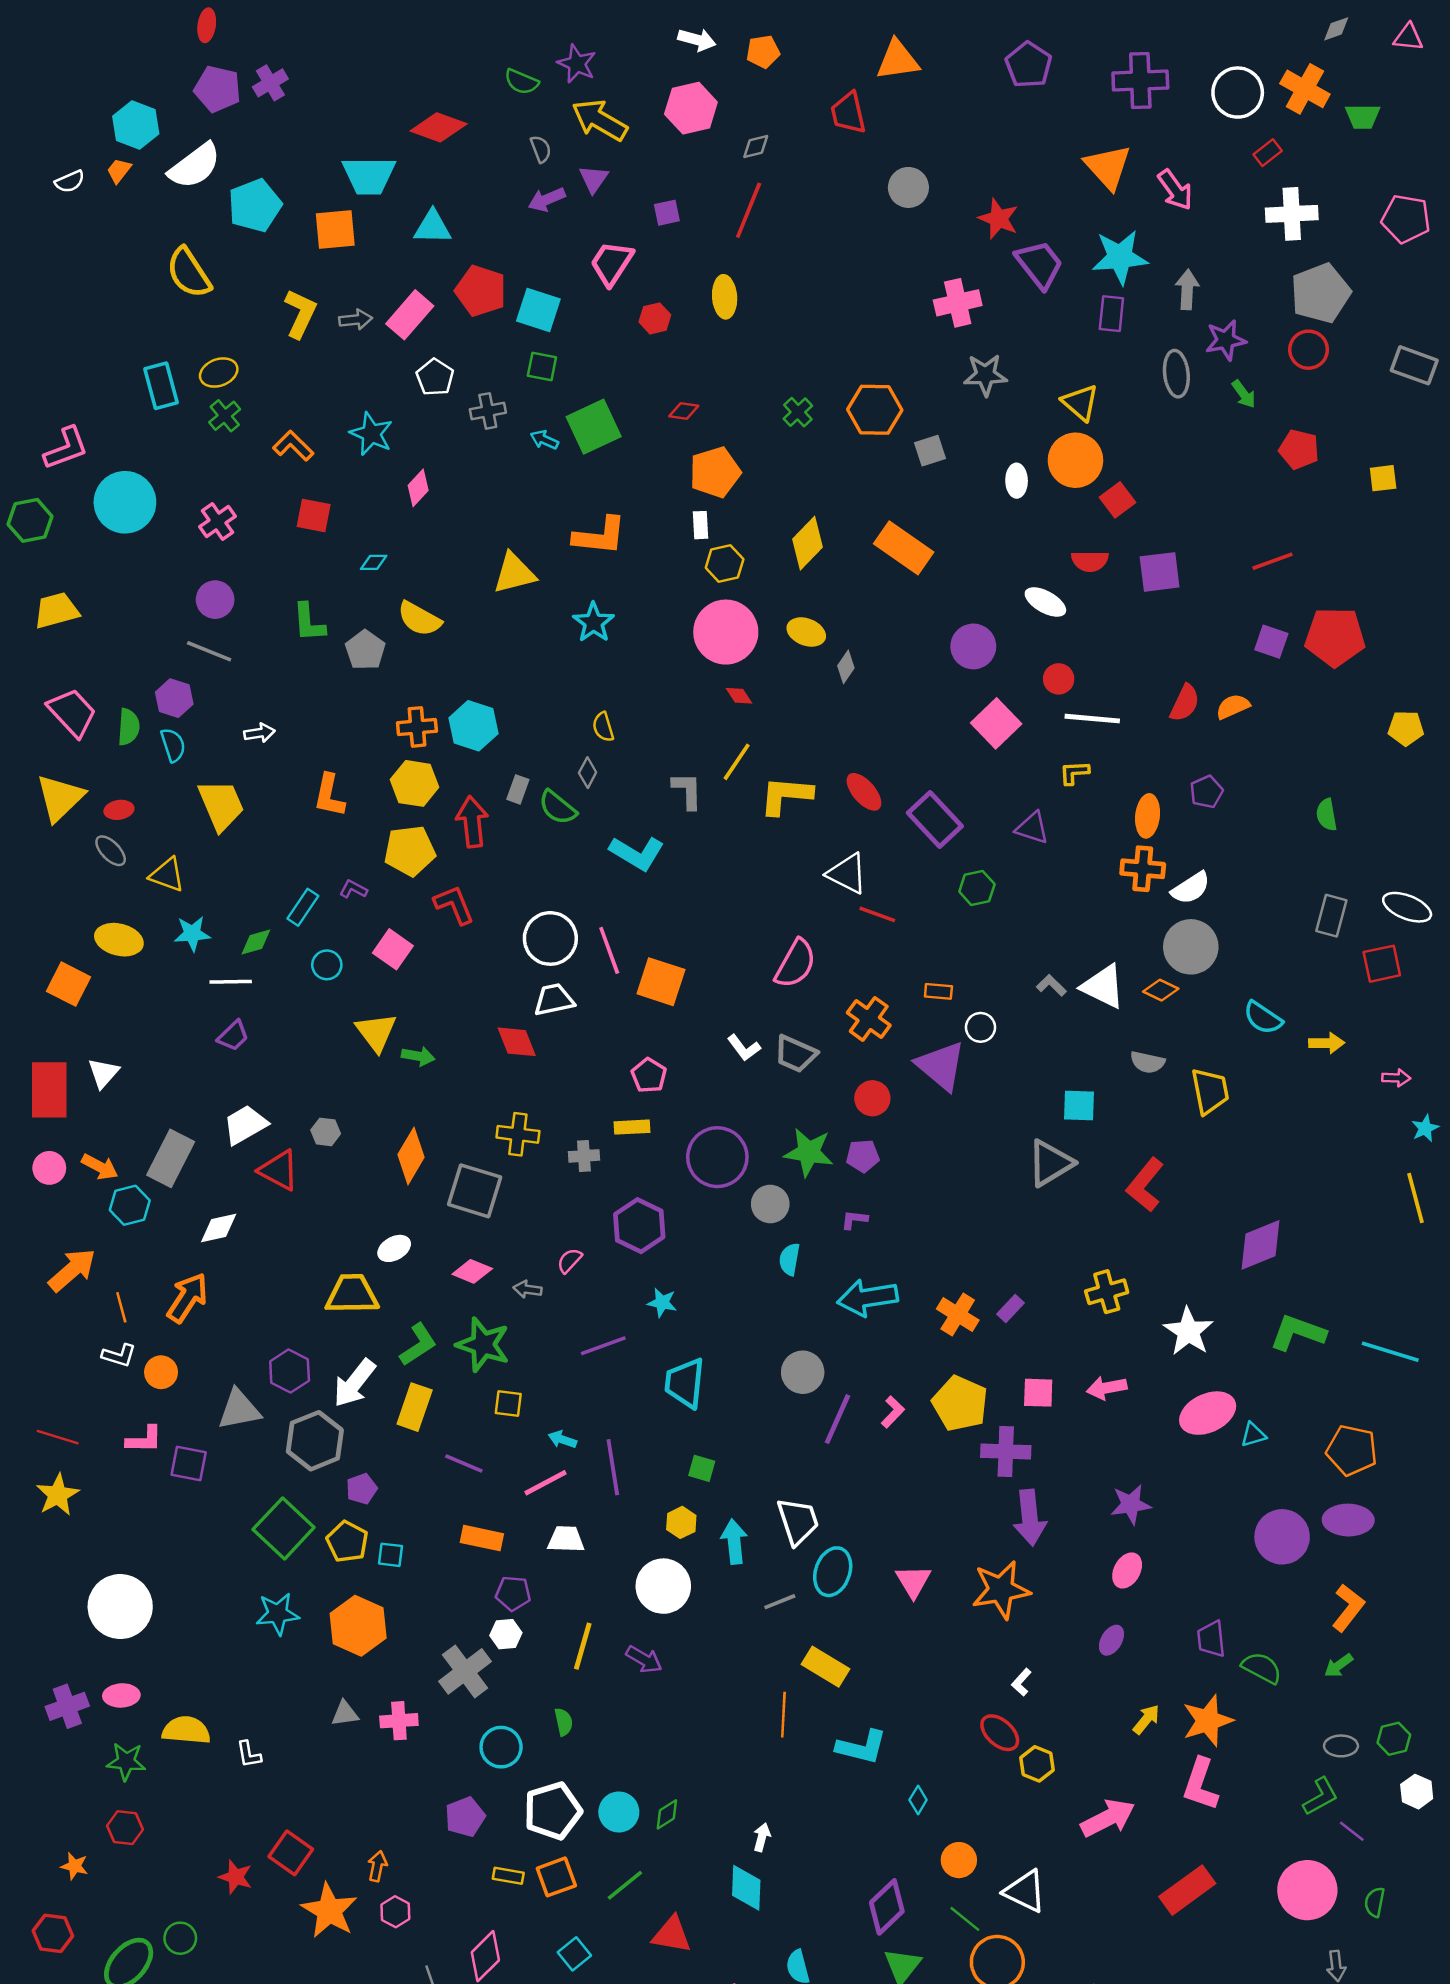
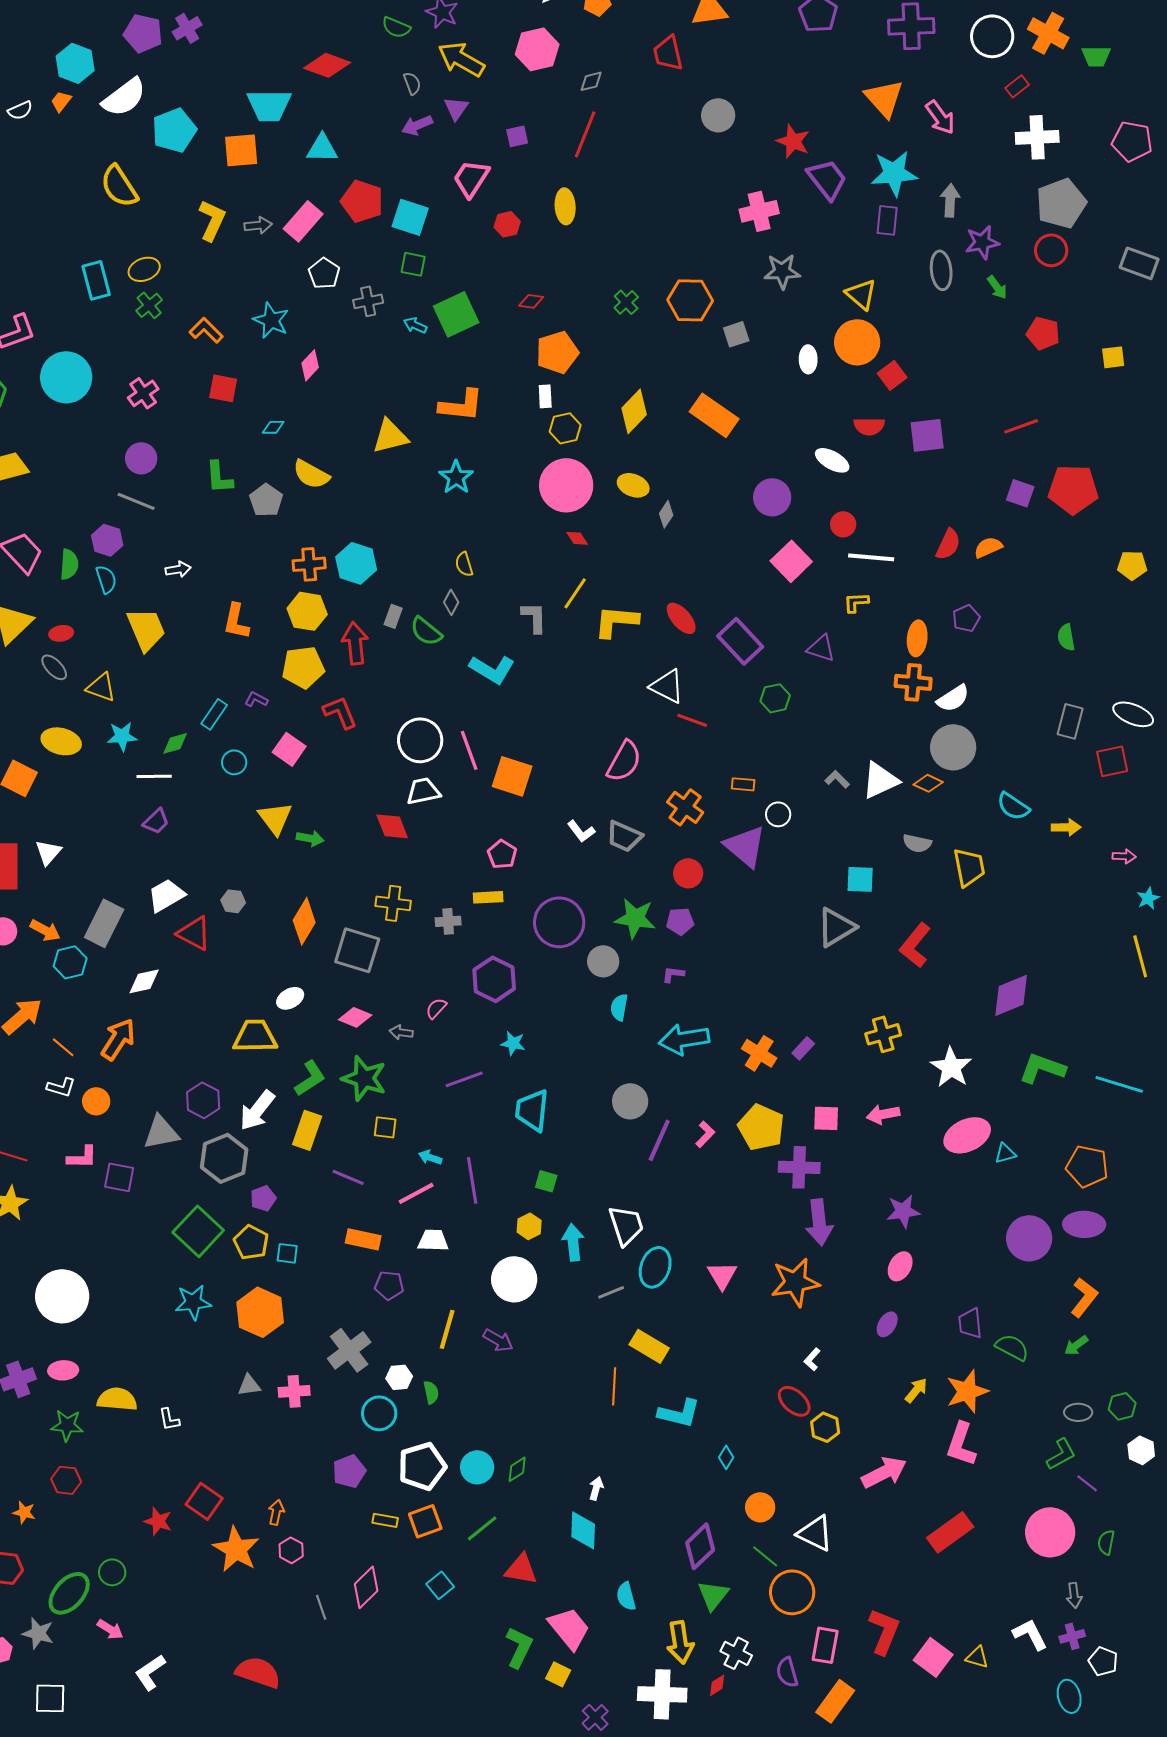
white triangle: (1103, 987) -> (880, 780), turned -51
orange line: (121, 1307) -> (63, 1047), turned -35
white hexagon: (506, 1634) -> (399, 1377), moved

